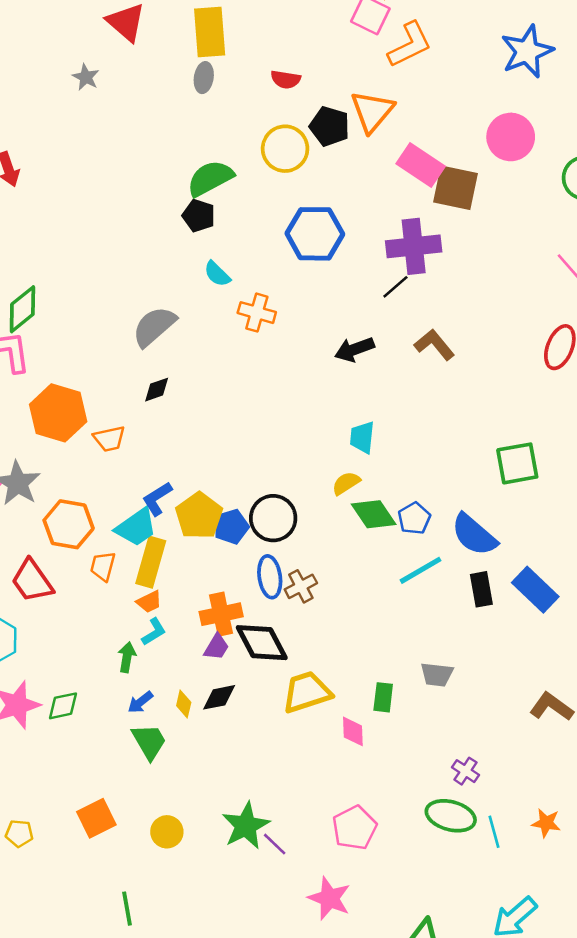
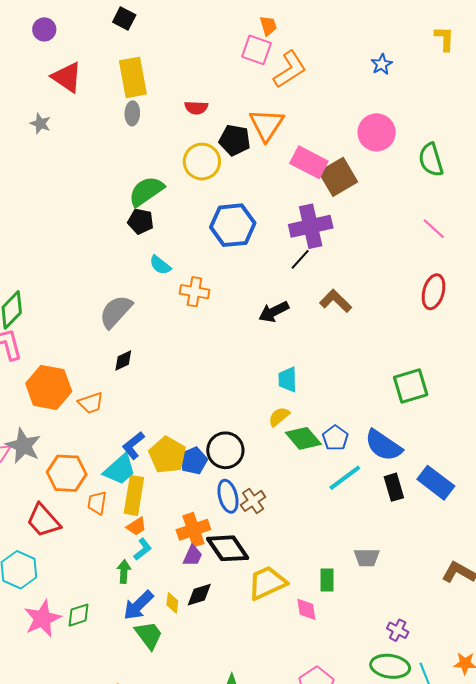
blue star: (527, 51) -> (382, 64), size x0.5
brown square: (455, 188) -> (338, 177), turned -36
blue arrow: (140, 702) -> (138, 605), size x1.6

